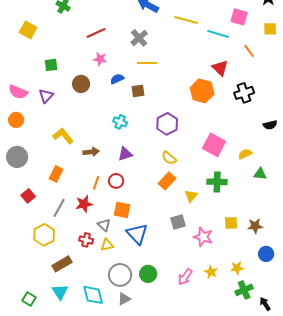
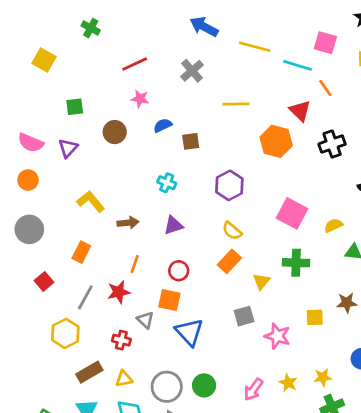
orange line: (249, 51) -> (325, 88), moved
yellow line: (147, 63) -> (236, 104), moved
red circle: (116, 181) -> (179, 271), moved
brown star: (255, 226) -> (347, 303), moved
yellow triangle: (107, 245) -> (124, 379), moved

